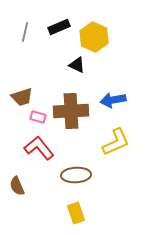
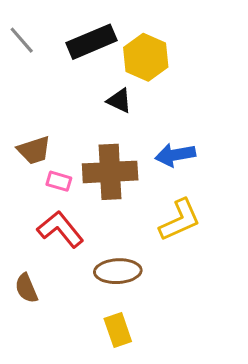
black rectangle: (59, 27) -> (91, 42), size x1.4
gray line: (25, 32) -> (22, 40), moved, turned -54

